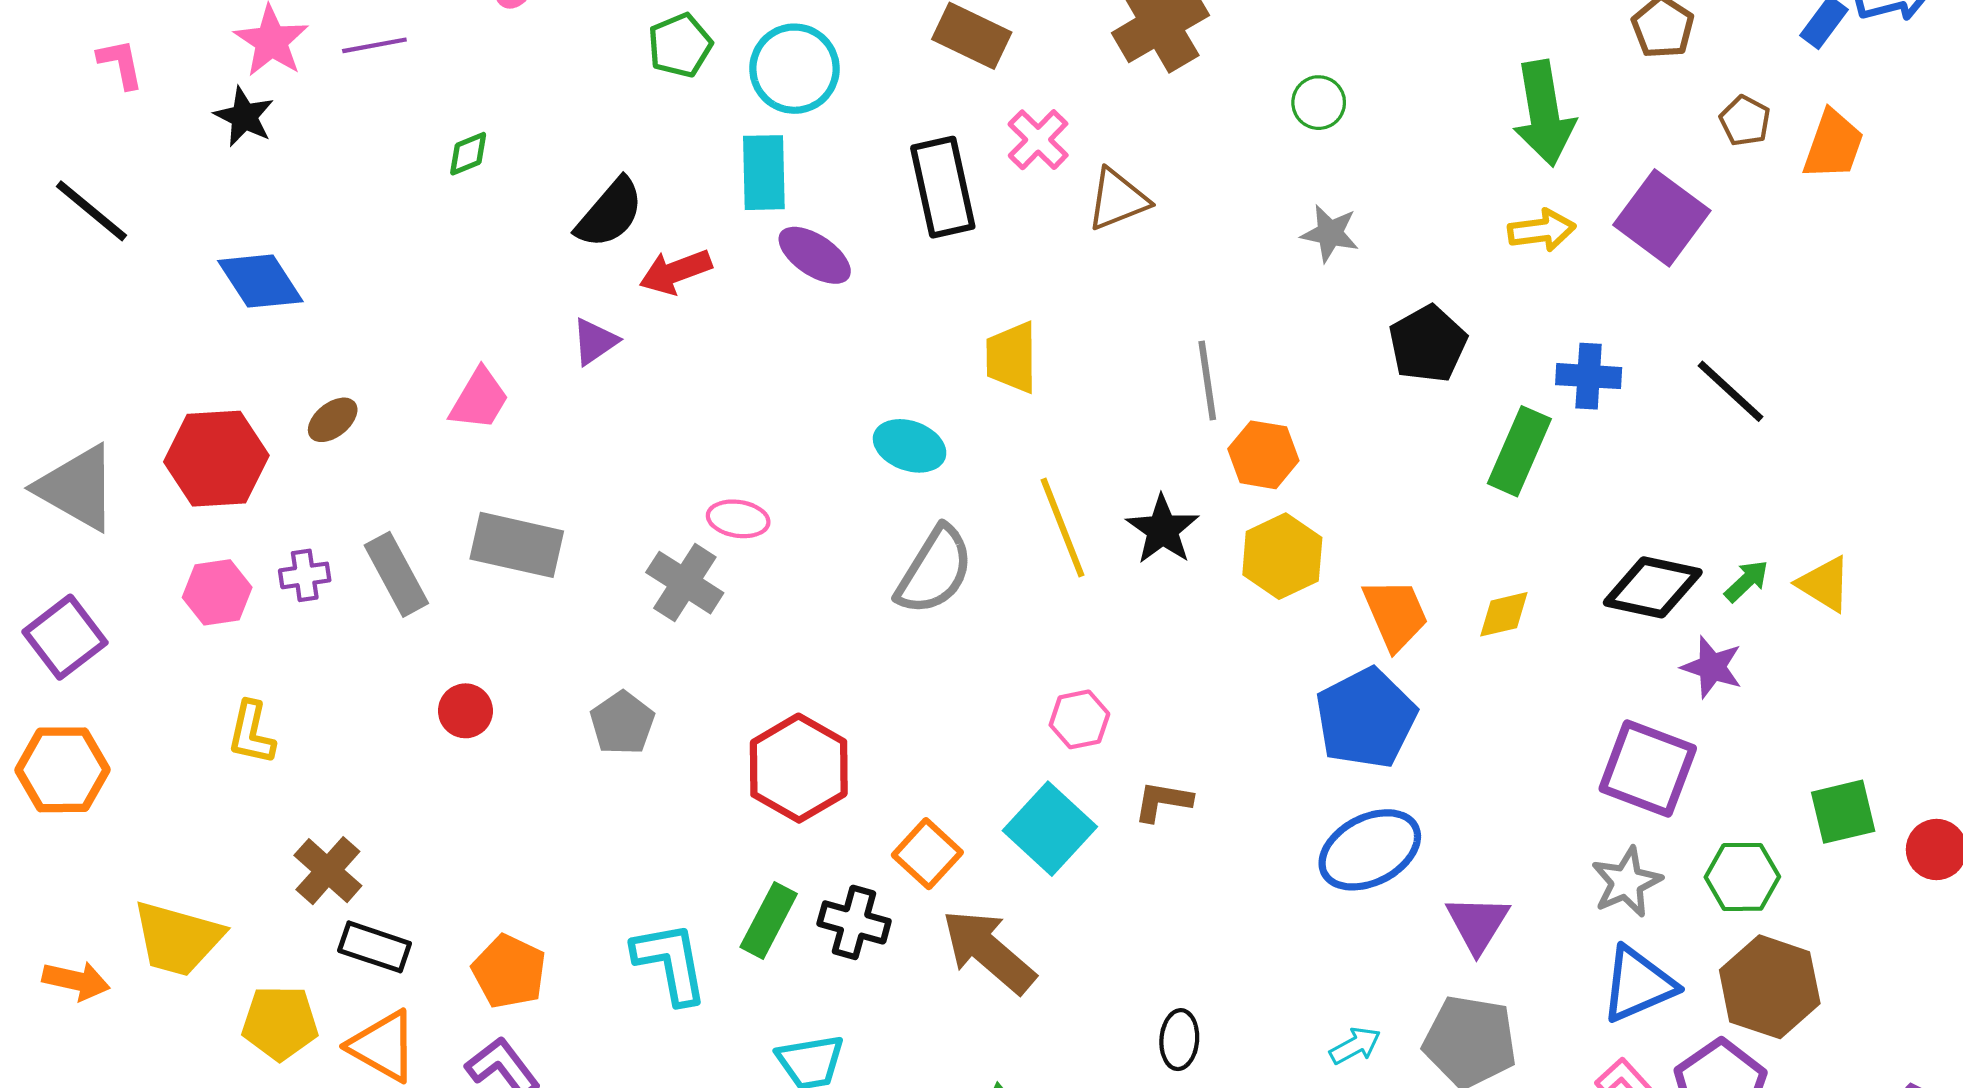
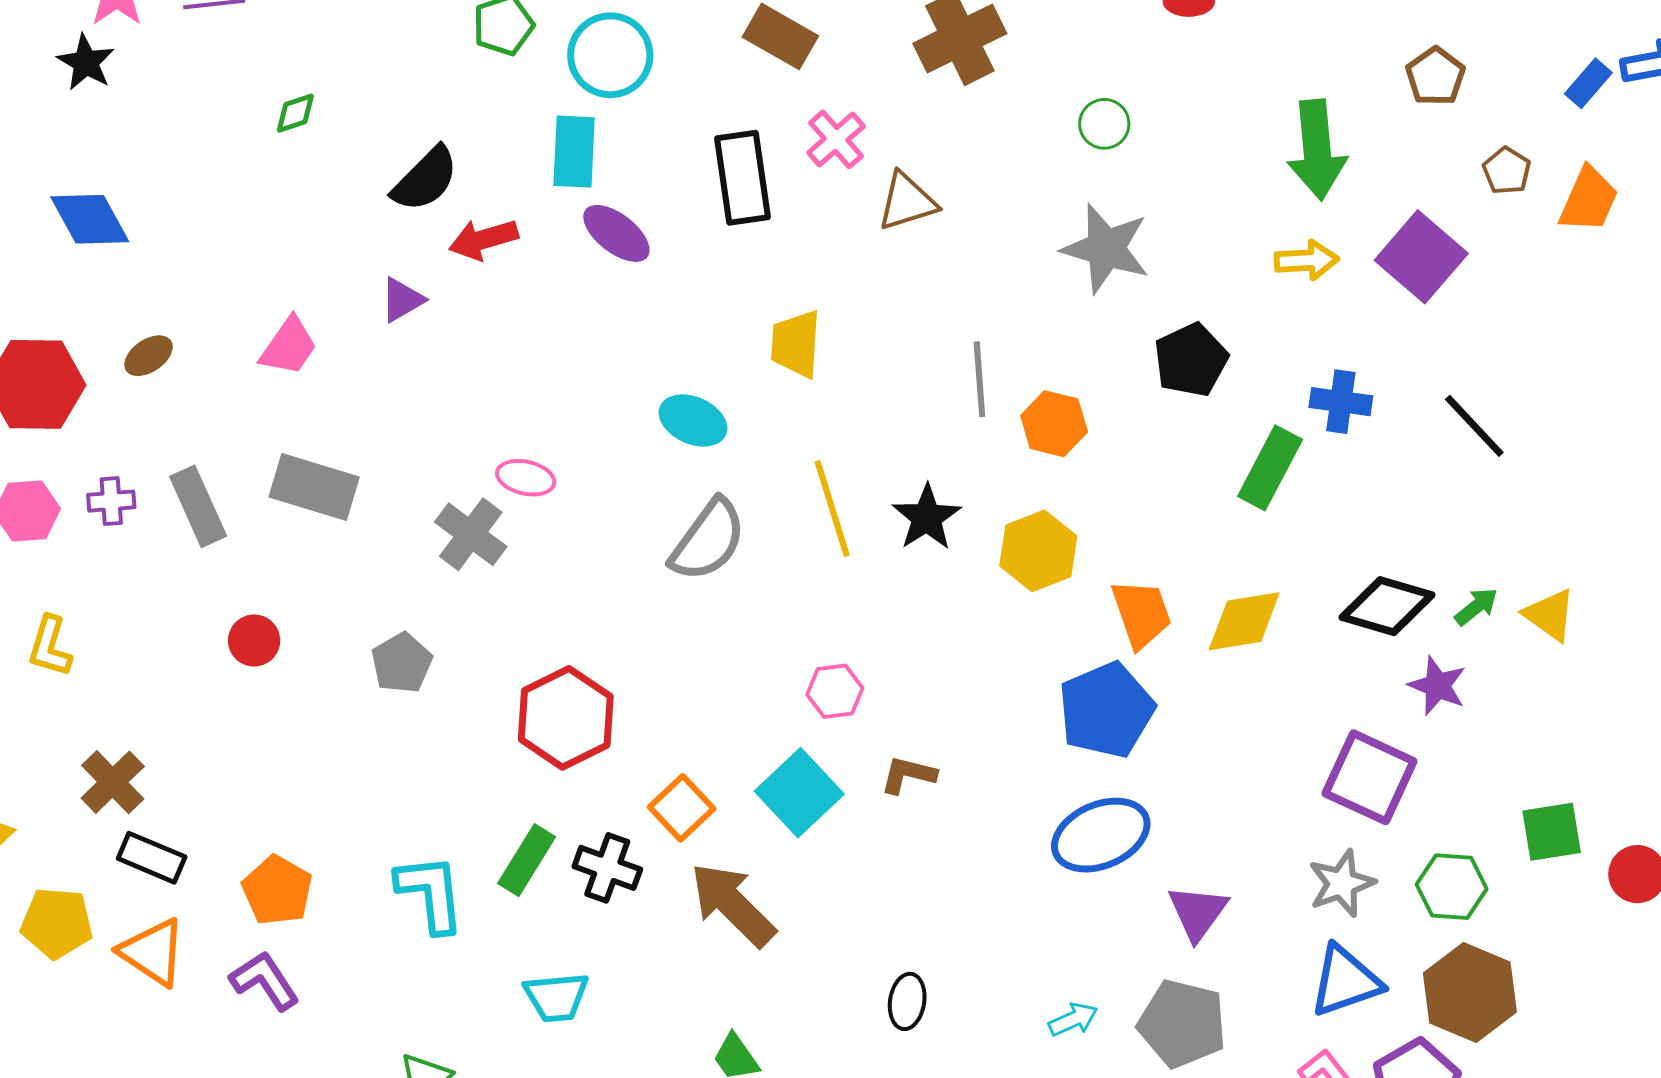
gray star: (1330, 233) -> (1106, 248), size x1.6
orange hexagon: (1263, 455) -> (1054, 424), moved
yellow diamond: (1504, 614) -> (1244, 621), size x1.5

